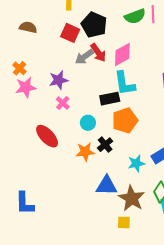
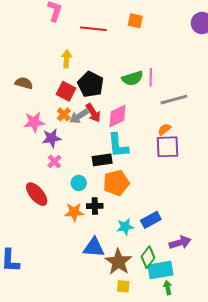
orange cross: (19, 68) -> (64, 114), moved
pink star: (26, 87) -> (34, 122), moved
black cross: (105, 145) -> (95, 206), turned 35
yellow square: (124, 222) -> (123, 286), moved

